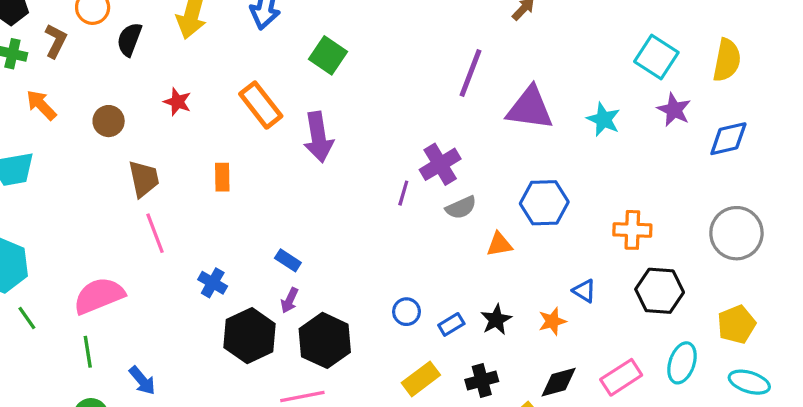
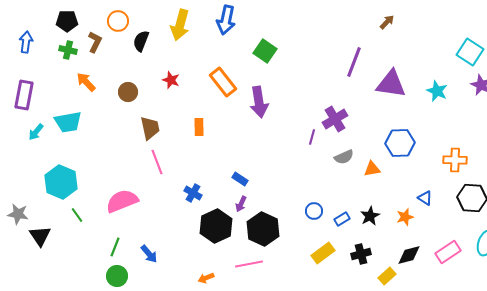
gray semicircle: (461, 208) -> (344, 157), moved
green line: (88, 352) -> (115, 247), moved, turned 30

